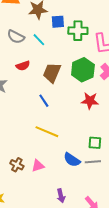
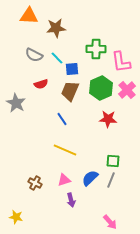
blue square: (58, 22) -> (72, 69), moved
blue semicircle: (72, 160) -> (90, 178), turned 102
gray line: (93, 162) -> (111, 180), turned -63
pink triangle: (38, 166) -> (64, 180), moved
purple arrow: (61, 196) -> (71, 200), moved

